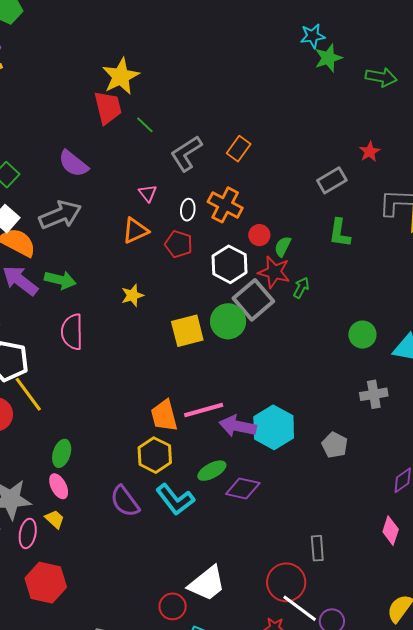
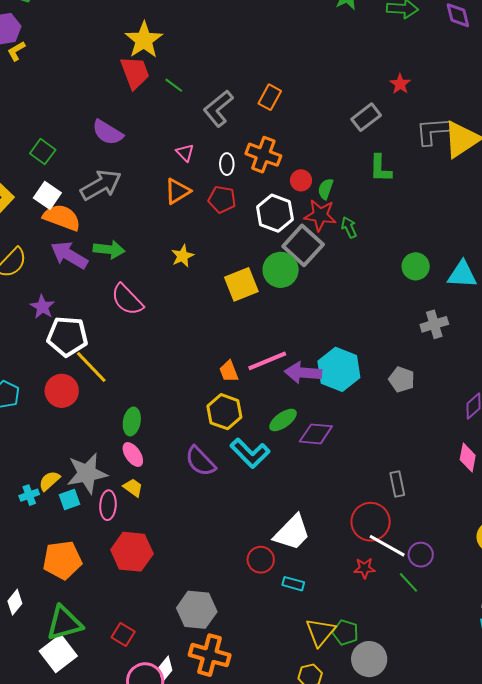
green arrow: (301, 288) -> (349, 227), turned -45
pink semicircle: (72, 332) -> (127, 300), turned -36
orange trapezoid: (164, 416) -> (229, 371), size x0.7

